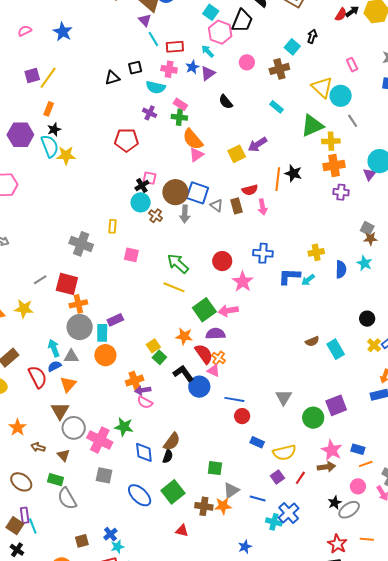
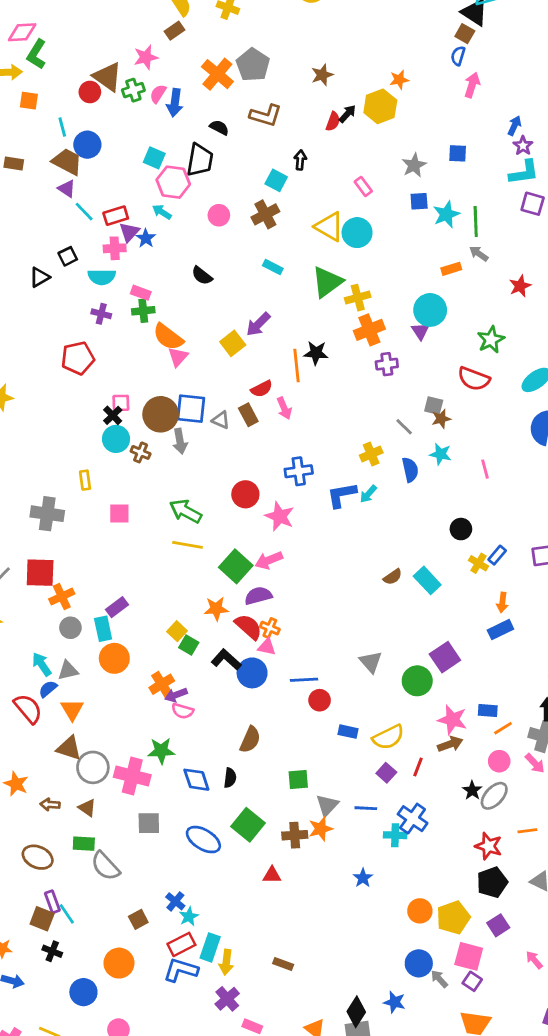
purple triangle: (208, 73) -> (129, 232), moved
gray line: (353, 121) -> (404, 427), moved
gray circle: (80, 327) -> (70, 628), size x0.6
brown triangle: (60, 411) -> (69, 748), turned -30
brown semicircle: (172, 442) -> (250, 740), moved

